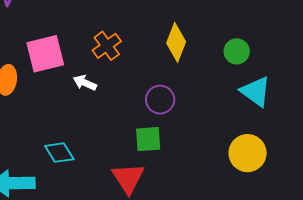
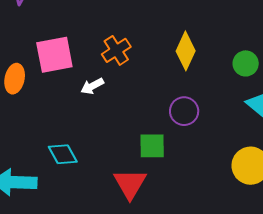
white arrow: (85, 83) -> (92, 86), turned -55
purple circle: (160, 100) -> (184, 111), moved

